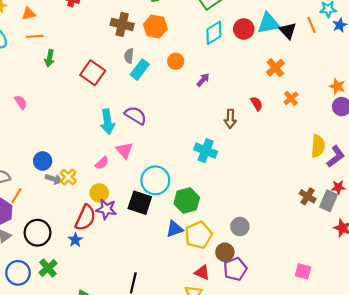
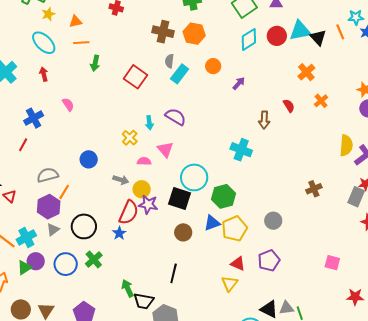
cyan arrow: (107, 122) -> (149, 123), size x0.6
pink semicircle: (102, 163) -> (144, 161), turned -136
yellow cross: (68, 177) -> (130, 138), moved
gray arrow: (54, 179) -> (121, 180), moved
brown cross: (308, 196) -> (314, 189), moved, turned 35
brown circle: (225, 252) -> (183, 232), moved

